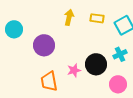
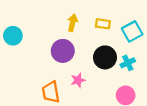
purple circle: (44, 45) -> (63, 51), moved
black circle: (96, 64) -> (105, 57), moved

